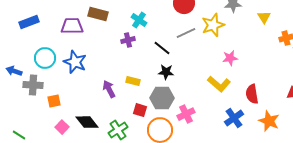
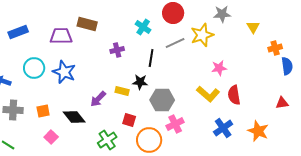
cyan cross: (139, 20) -> (143, 27), moved
black line: (162, 48) -> (151, 58), turned 60
black star: (166, 72) -> (140, 82), moved
gray cross: (33, 85) -> (13, 110), moved
purple arrow: (109, 89) -> (98, 99), turned -108
red semicircle: (252, 94) -> (234, 95), moved
gray hexagon: (162, 98) -> (162, 100), moved
black diamond: (87, 122) -> (74, 117), moved

